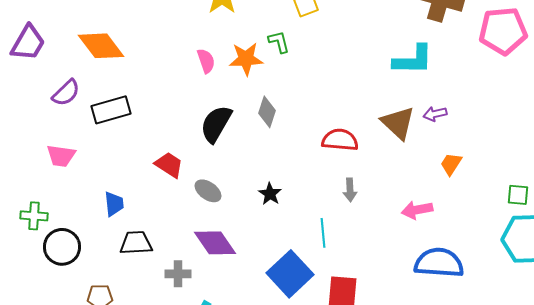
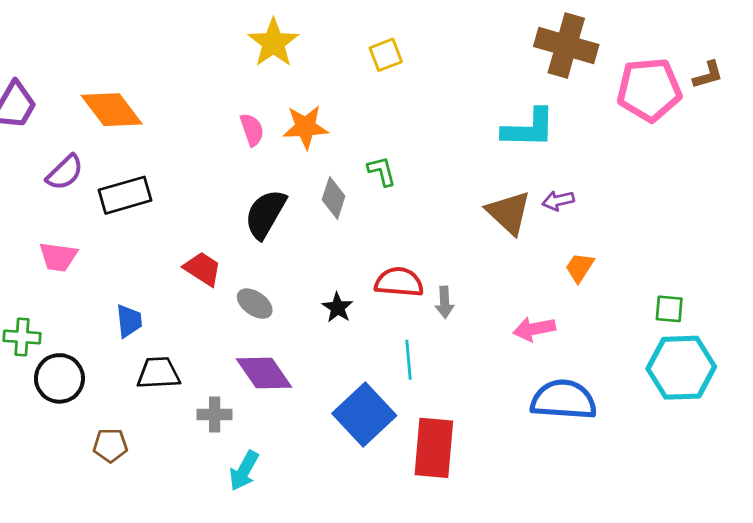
green L-shape: (279, 42) -> (382, 171), moved
red semicircle: (340, 140) -> (399, 282), moved

